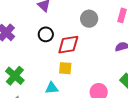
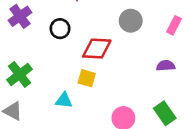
black circle: (46, 34) -> (60, 29), moved

